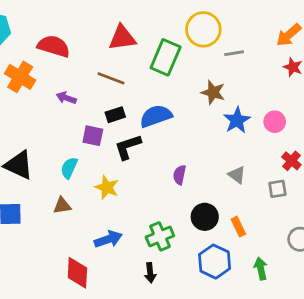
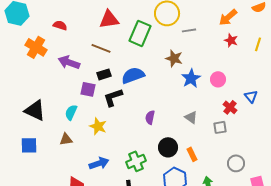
red semicircle: (54, 46) -> (60, 25), size x0.6
purple arrow: (66, 98) -> (69, 62), size x1.5

